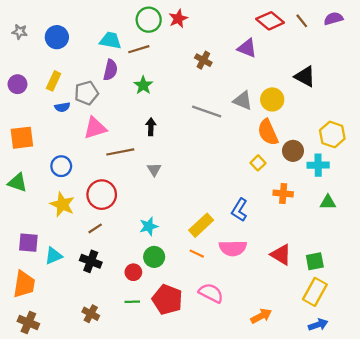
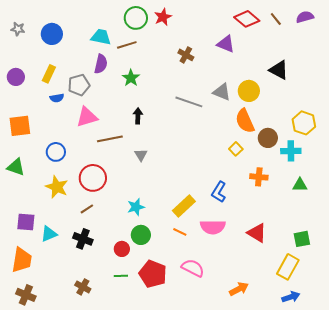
green square: (315, 261) -> (302, 239), moved

